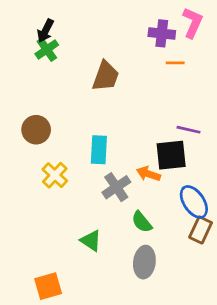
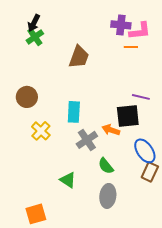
pink L-shape: (193, 23) -> (140, 31), moved, turned 60

